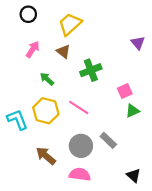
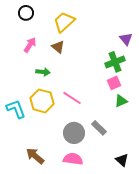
green cross: (91, 70) -> (115, 62), moved
green arrow: (47, 79) -> (43, 72), turned 144
brown arrow: (46, 156) -> (35, 156), moved

